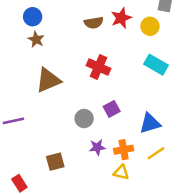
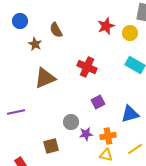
blue circle: (33, 17) -> (20, 21), moved
brown semicircle: (94, 23) -> (56, 30), moved, turned 70
gray circle: (84, 119) -> (71, 122), moved
yellow line: (156, 153) -> (135, 149), moved

